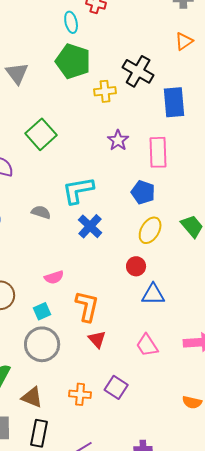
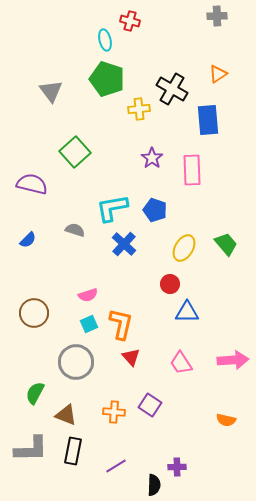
orange triangle: (184, 41) -> (218, 74), moved
blue pentagon: (143, 192) -> (155, 210), moved
cyan square: (42, 311) -> (89, 324), moved

